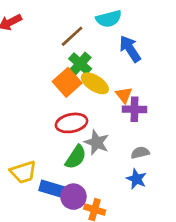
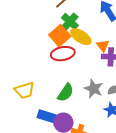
red ellipse: (71, 123) -> (63, 54), moved
gray star: (97, 142) -> (94, 89), moved
yellow trapezoid: (23, 172) -> (25, 90), moved

